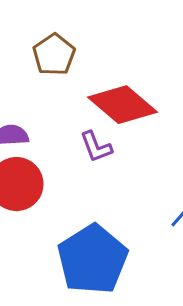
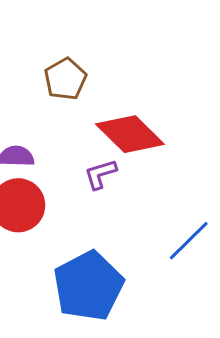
purple L-shape: (96, 147) -> (100, 174), turned 90

